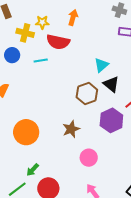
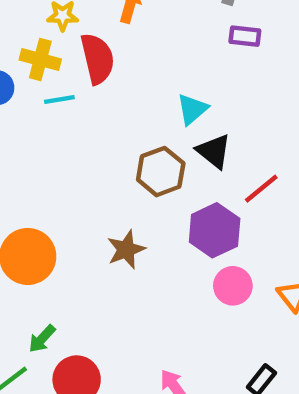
yellow cross: (25, 33) -> (40, 59), moved
red semicircle: (58, 42) -> (97, 59), turned -115
pink circle: (89, 158) -> (233, 286), moved

